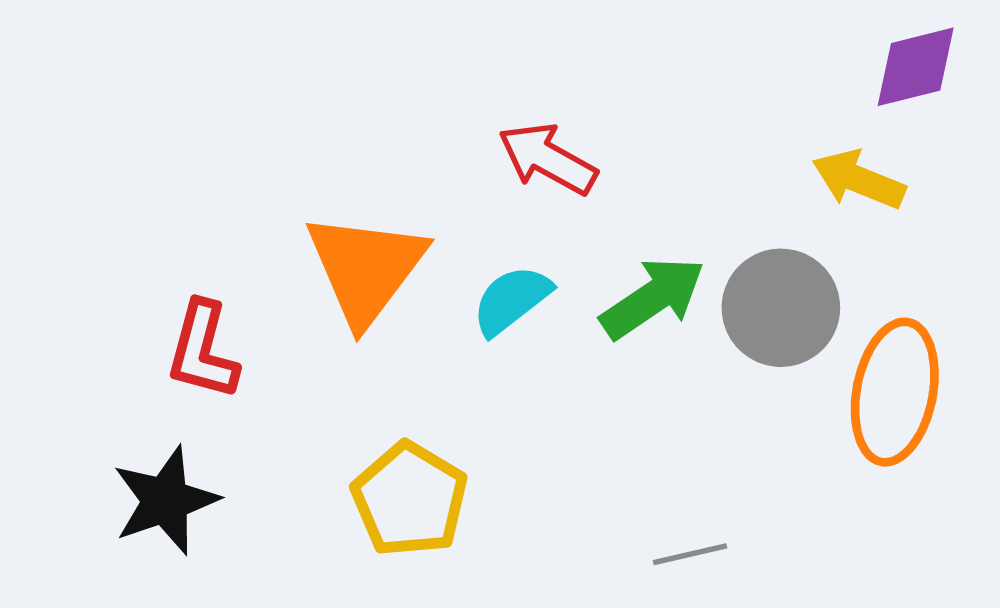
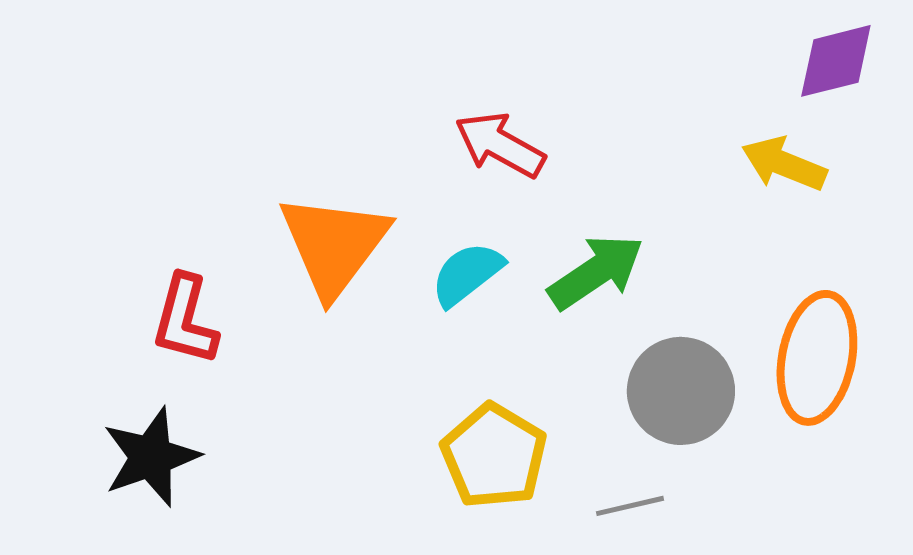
gray circle: (781, 308) -> (681, 391), moved
yellow pentagon: (410, 499) -> (494, 456), moved

